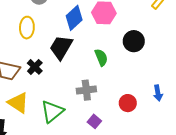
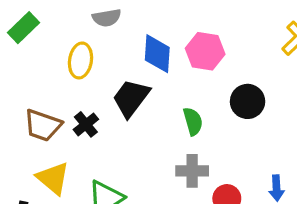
blue diamond: (74, 18) -> (157, 54), turned -50
gray cross: (86, 90) -> (192, 171), moved

